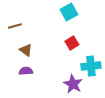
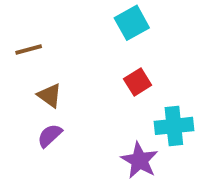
purple semicircle: (26, 71) -> (50, 136), turned -40

